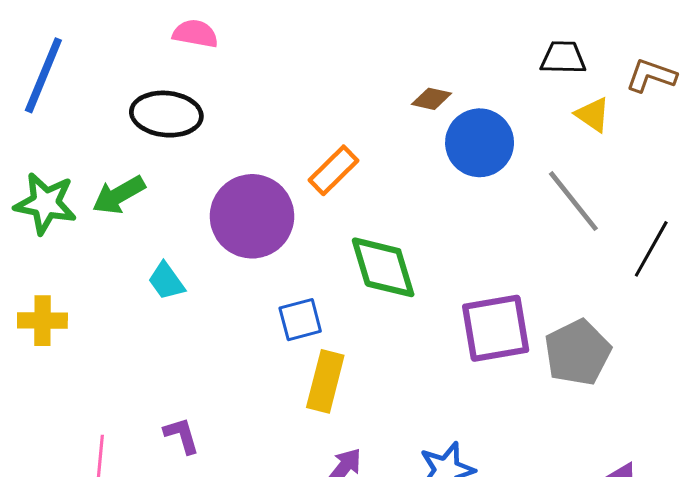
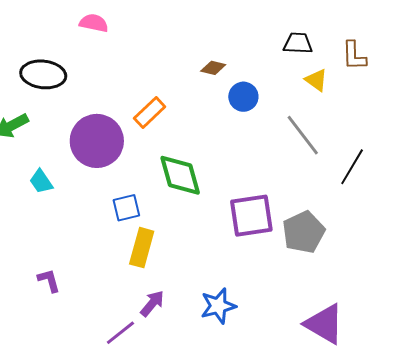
pink semicircle: (195, 34) -> (94, 23), moved
brown L-shape: (651, 76) -> (354, 56), turned -112
blue circle: (480, 143) -> (243, 97), size x0.7

